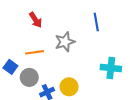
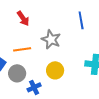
gray star: (65, 42) -> (51, 39), turned -30
yellow circle: (69, 87) -> (55, 70), moved

